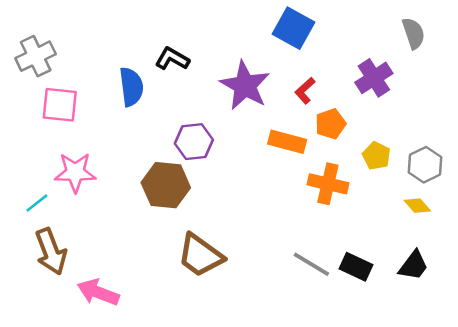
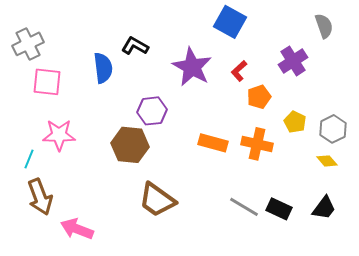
orange rectangle: (287, 142) -> (213, 143), moved
cyan line: (37, 203) -> (29, 159), turned -30

